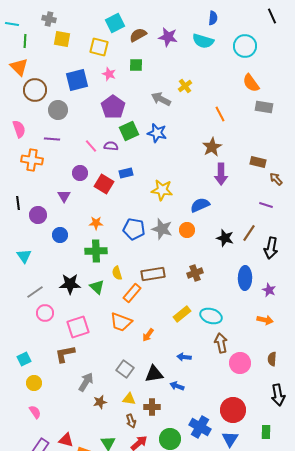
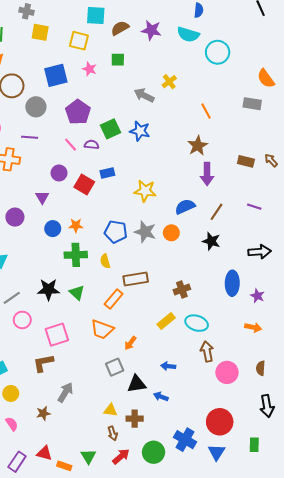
cyan square: (115, 23) -> (96, 15), turned 30
cyan circle: (245, 46) -> (218, 52), moved
orange semicircle: (251, 83) -> (266, 78), moved
purple pentagon: (113, 107) -> (78, 112), moved
brown arrow: (276, 179) -> (271, 160), moved
brown line: (249, 233) -> (216, 212), moved
blue circle: (60, 235) -> (53, 229), moved
black arrow: (271, 248) -> (260, 252), turned -105
yellow semicircle: (117, 273) -> (105, 261), moved
brown cross: (195, 273) -> (182, 289), moved
gray square: (125, 369) -> (115, 367), moved, turned 30
brown star: (100, 402) -> (43, 413), moved

